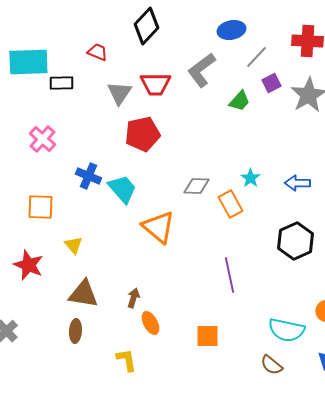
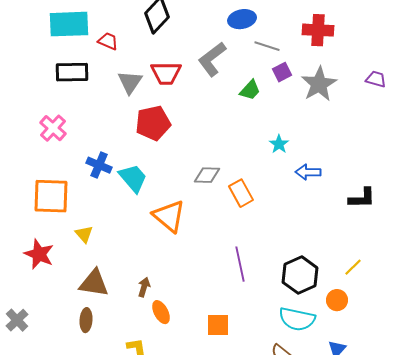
gray line: (256, 57) -> (267, 46), turned 65
cyan rectangle: (28, 62) -> (69, 24), moved
black rectangle: (61, 83) -> (72, 72), size x1.4
cyan star: (250, 178) -> (279, 144), moved
orange square: (40, 207) -> (51, 196), size x1.4
black hexagon: (295, 241) -> (300, 275), moved

